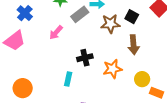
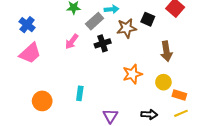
blue cross: (25, 13) -> (27, 25), moved
brown arrow: (134, 45) -> (166, 51), moved
black cross: (85, 58) -> (103, 43), moved
cyan rectangle: (68, 79) -> (80, 93), moved

